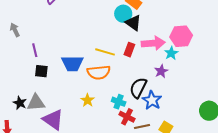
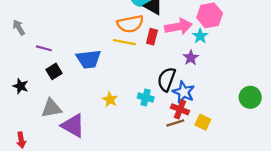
purple line: (35, 50) -> (44, 48), turned -56
black square: (41, 71) -> (54, 71), turned -32
orange semicircle: (99, 72) -> (130, 24), moved
black star: (20, 103) -> (21, 86), moved
red cross: (127, 117) -> (180, 109), moved

